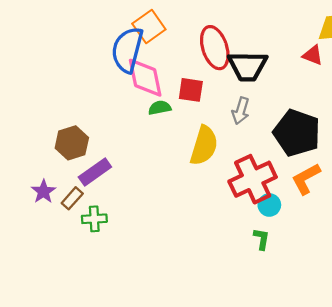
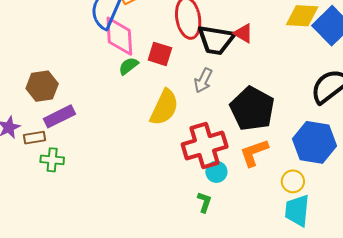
red triangle: (313, 55) -> (243, 33), moved
green semicircle: (160, 108) -> (129, 66), turned -35
brown rectangle: (72, 198) -> (35, 138), turned 30

